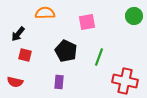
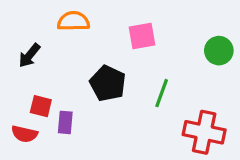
green circle: (134, 16) -> (219, 51), moved
red square: (25, 55) -> (41, 106), moved
purple rectangle: (59, 82) -> (65, 122), moved

